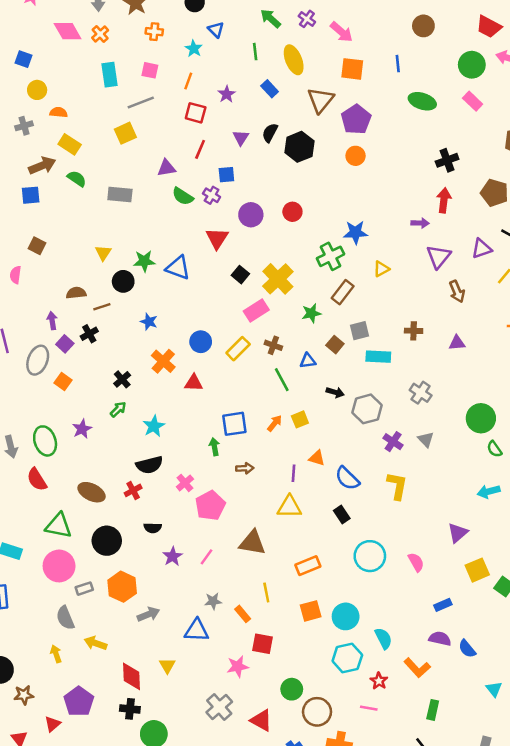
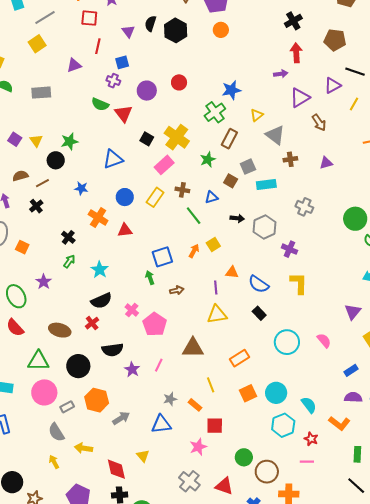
green semicircle: (183, 196) -> (100, 104), moved
purple triangle: (439, 257) -> (300, 98), turned 30
blue triangle: (178, 268) -> (113, 159), moved, turned -30
purple square: (65, 344) -> (15, 139), moved
gray triangle: (426, 439) -> (275, 135), moved, size x1.5
black semicircle: (153, 528) -> (113, 350), size x1.5

